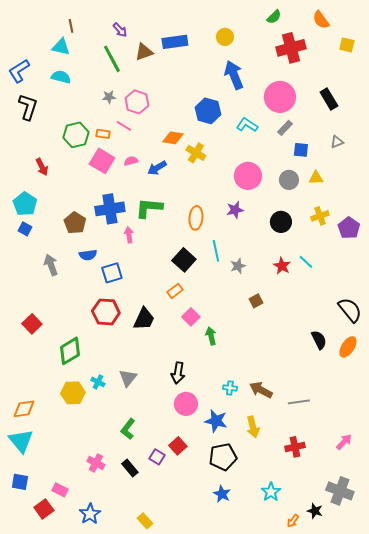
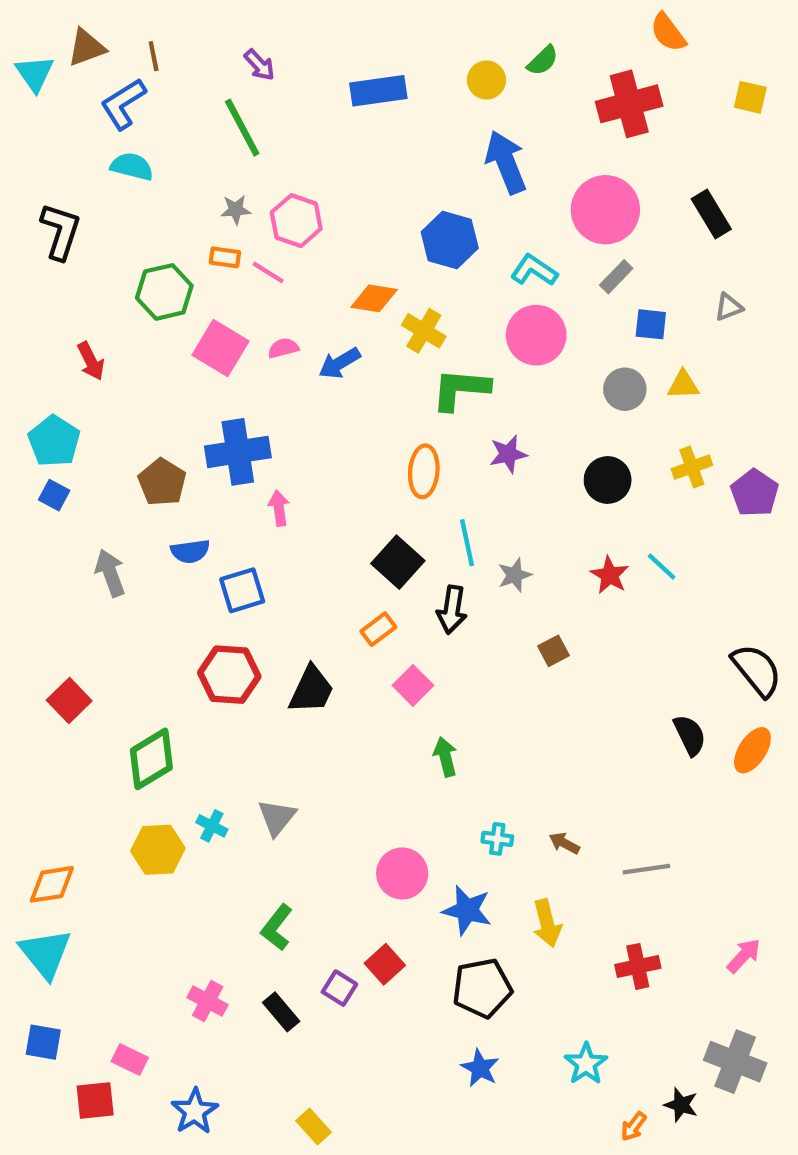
green semicircle: (274, 17) -> (543, 61), moved
orange semicircle: (321, 20) -> (668, 32), moved
cyan triangle: (61, 47) -> (35, 74), moved, turned 42
brown triangle: (144, 52) -> (86, 48), moved
blue L-shape: (19, 71) -> (123, 104), moved
orange rectangle: (103, 134) -> (225, 257), moved
pink circle: (248, 176) -> (536, 335), moved
green L-shape: (149, 208) -> (461, 389), moved
green arrow: (211, 336) -> (445, 757), moved
black arrow: (178, 373) -> (452, 610), moved
brown arrow: (261, 390) -> (564, 843), size x0.6
red square: (44, 509) -> (95, 1101), turned 30

